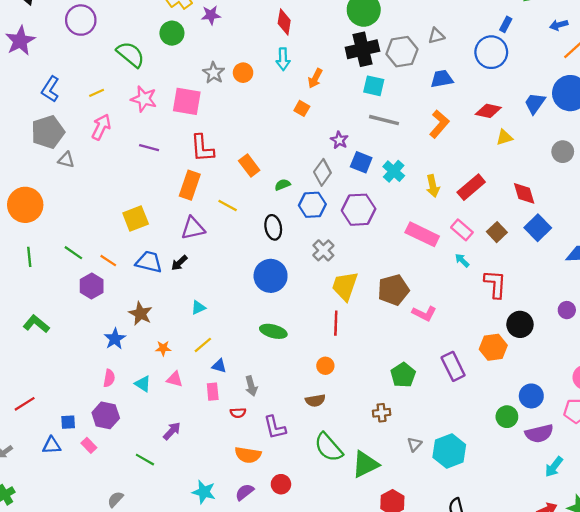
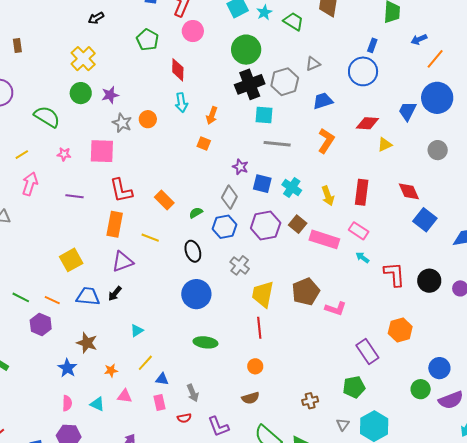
purple star: (211, 15) -> (110, 95), moved
pink star: (144, 99) -> (64, 154), size x0.6
red rectangle: (471, 187) -> (362, 192), turned -35
brown square: (497, 232) -> (298, 224), moved
black circle: (520, 324) -> (429, 281), moved
green pentagon: (403, 375) -> (354, 387), moved, turned 30

